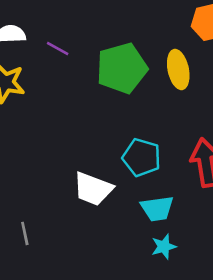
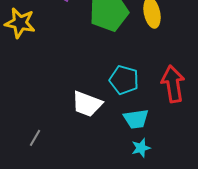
gray line: (25, 233) -> (35, 138), turned 42

